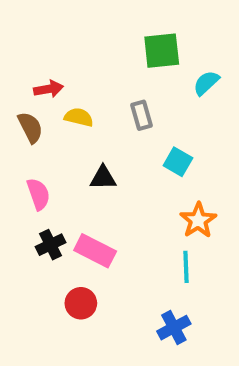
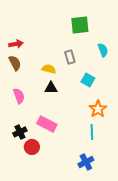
cyan semicircle: (206, 83) -> (103, 50), moved, turned 112
red arrow: (49, 89) -> (16, 44), moved
yellow semicircle: (79, 117) -> (49, 69), moved
black cross: (51, 245) -> (20, 132), moved
red circle: (81, 303) -> (32, 147), moved

